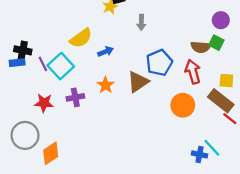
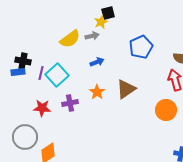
gray arrow: (141, 22) -> (92, 36), moved, turned -104
yellow semicircle: (81, 38) -> (70, 39), moved
blue pentagon: (159, 63) -> (141, 47), moved
purple line: (43, 64) -> (41, 73), turned 40

